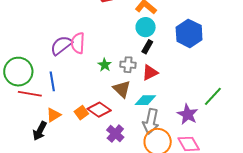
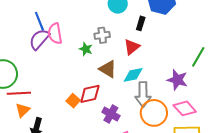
black rectangle: (147, 47) -> (141, 23), moved
gray cross: (128, 65) -> (102, 35), moved
blue line: (52, 81) -> (39, 21), moved
red diamond: (99, 110) -> (90, 94), turned -35
orange triangle: (54, 115) -> (23, 110), moved

